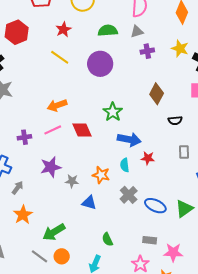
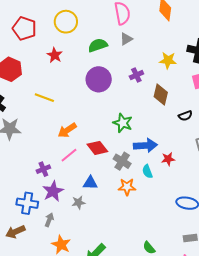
yellow star: (180, 48) -> (168, 60), moved
purple cross: (147, 51) -> (136, 75), moved
yellow line: (60, 57) -> (44, 98), moved
purple star: (51, 167) -> (53, 191), moved
gray star: (72, 181) -> (78, 202), moved
gray cross: (129, 195) -> (122, 161), moved
blue triangle: (89, 203) -> (90, 183), moved

